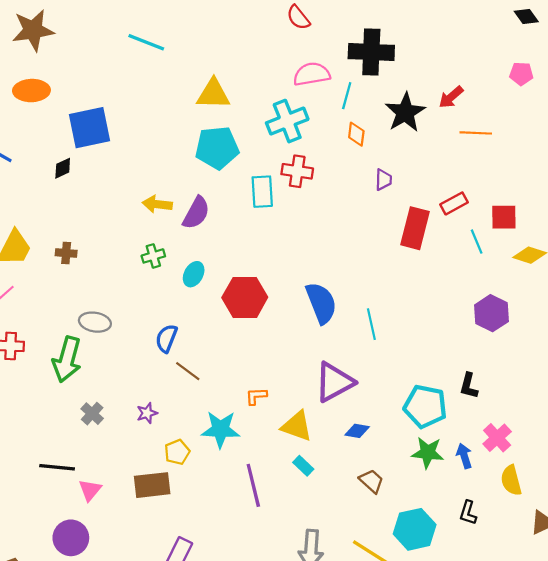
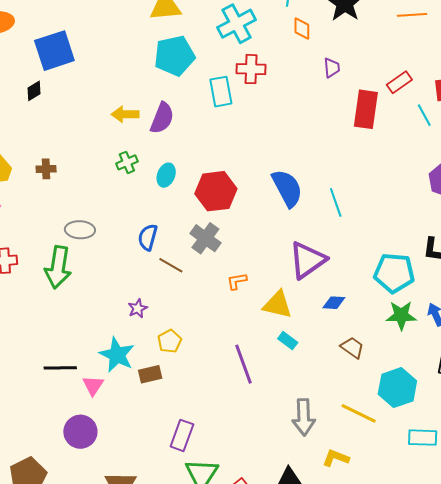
gray cross: (92, 414) -> (205, 238), moved, size x1.4
cyan star: (221, 429) -> (117, 355), moved, turned 30
brown rectangle: (152, 485) -> (150, 374), size x0.7

